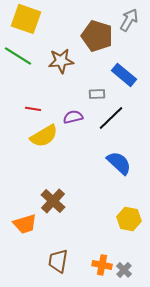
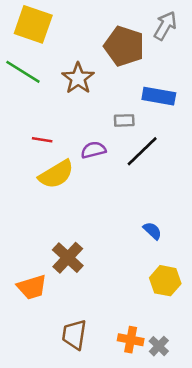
brown star: (61, 61) -> (78, 78), turned -30
blue rectangle: (124, 75) -> (159, 96), turned -30
blue semicircle: (119, 163) -> (152, 231), moved, size x0.6

